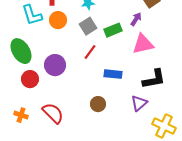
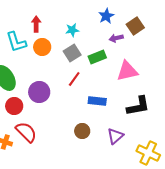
purple arrow: (136, 19) -> (116, 38), moved, turned -136
purple triangle: (139, 103) -> (115, 136), moved
red semicircle: (53, 113) -> (26, 132), moved

